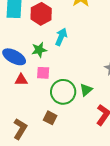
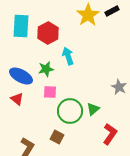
cyan arrow: (61, 37) -> (68, 56), turned -42
red triangle: (21, 80) -> (17, 99), moved, turned 40

